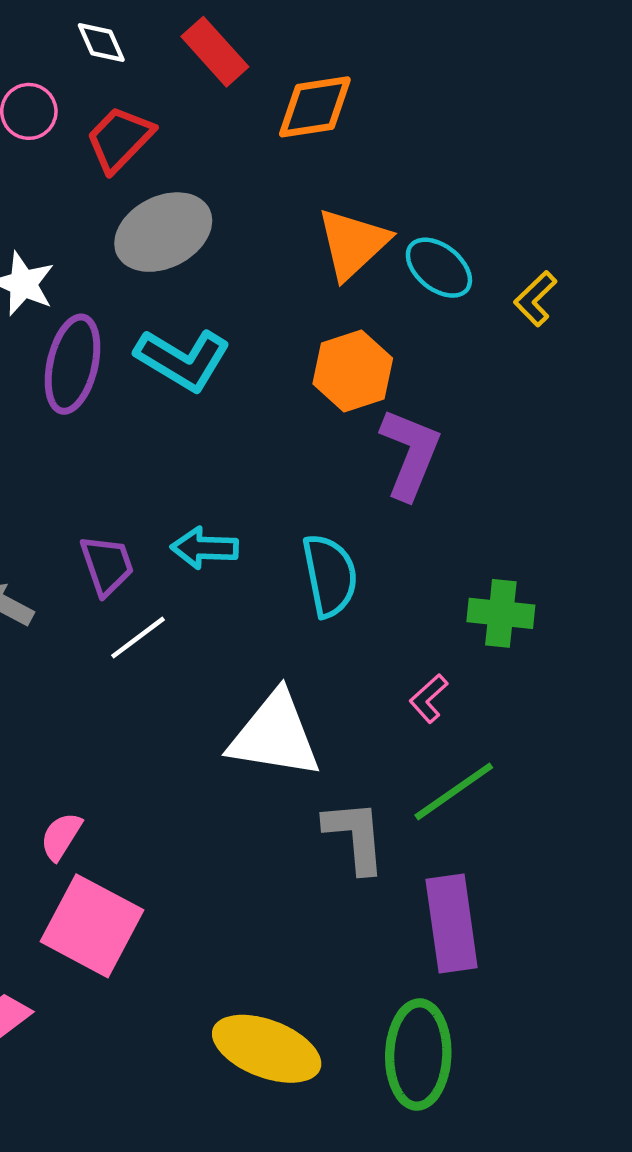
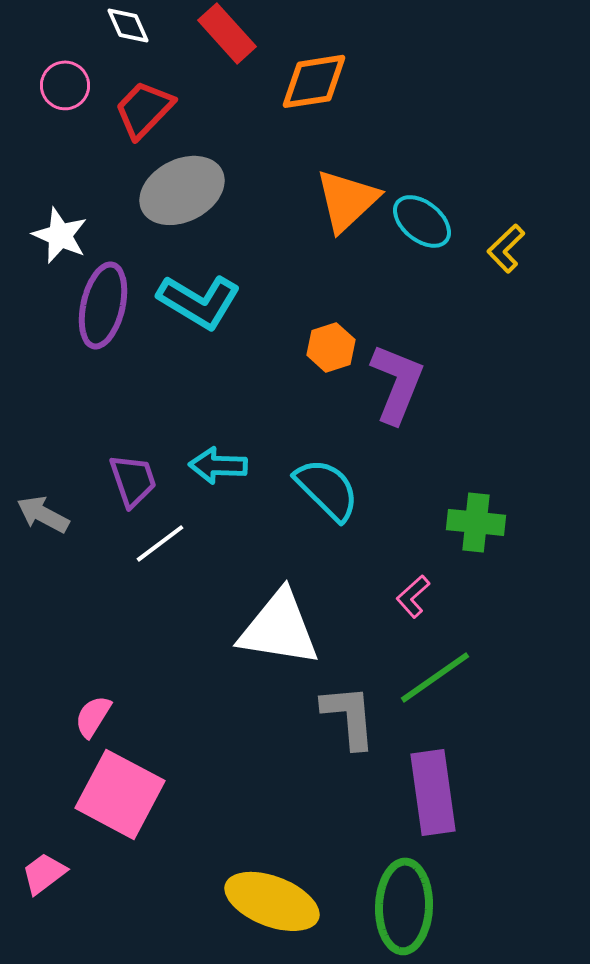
orange hexagon: (353, 371) -> (331, 347), moved, size x0.7
cyan semicircle: (330, 575) -> (327, 489), turned -34

